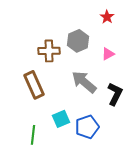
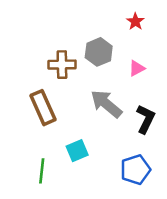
blue pentagon: (87, 127) -> (135, 170), moved

